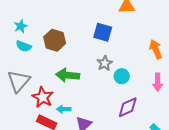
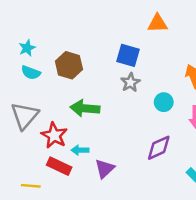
gray star: (105, 63) -> (130, 82), moved
cyan circle: (122, 76) -> (164, 102), moved

